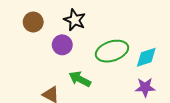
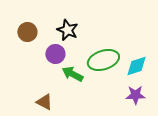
green arrow: (80, 79) -> (72, 74), moved

